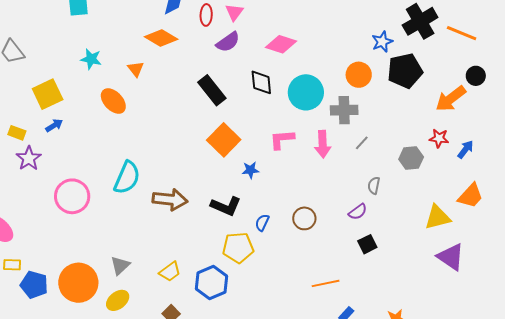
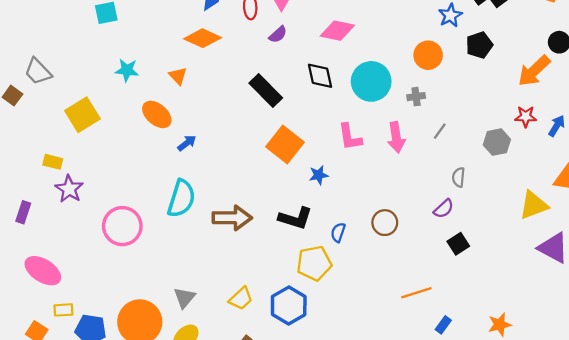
purple semicircle: (228, 42) -> (278, 34), size x0.7
black pentagon: (405, 71) -> (479, 45), size x0.7
gray cross: (344, 110) -> (416, 97), size x0.6
blue arrow: (54, 125) -> (187, 143), moved
pink L-shape: (282, 139) -> (350, 137), turned -88

